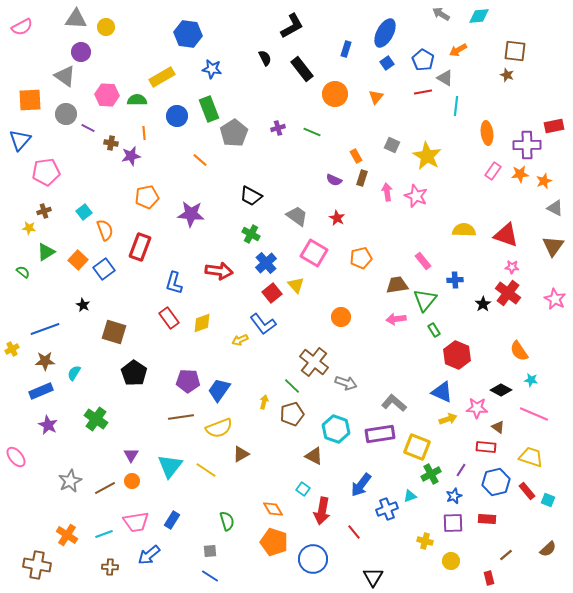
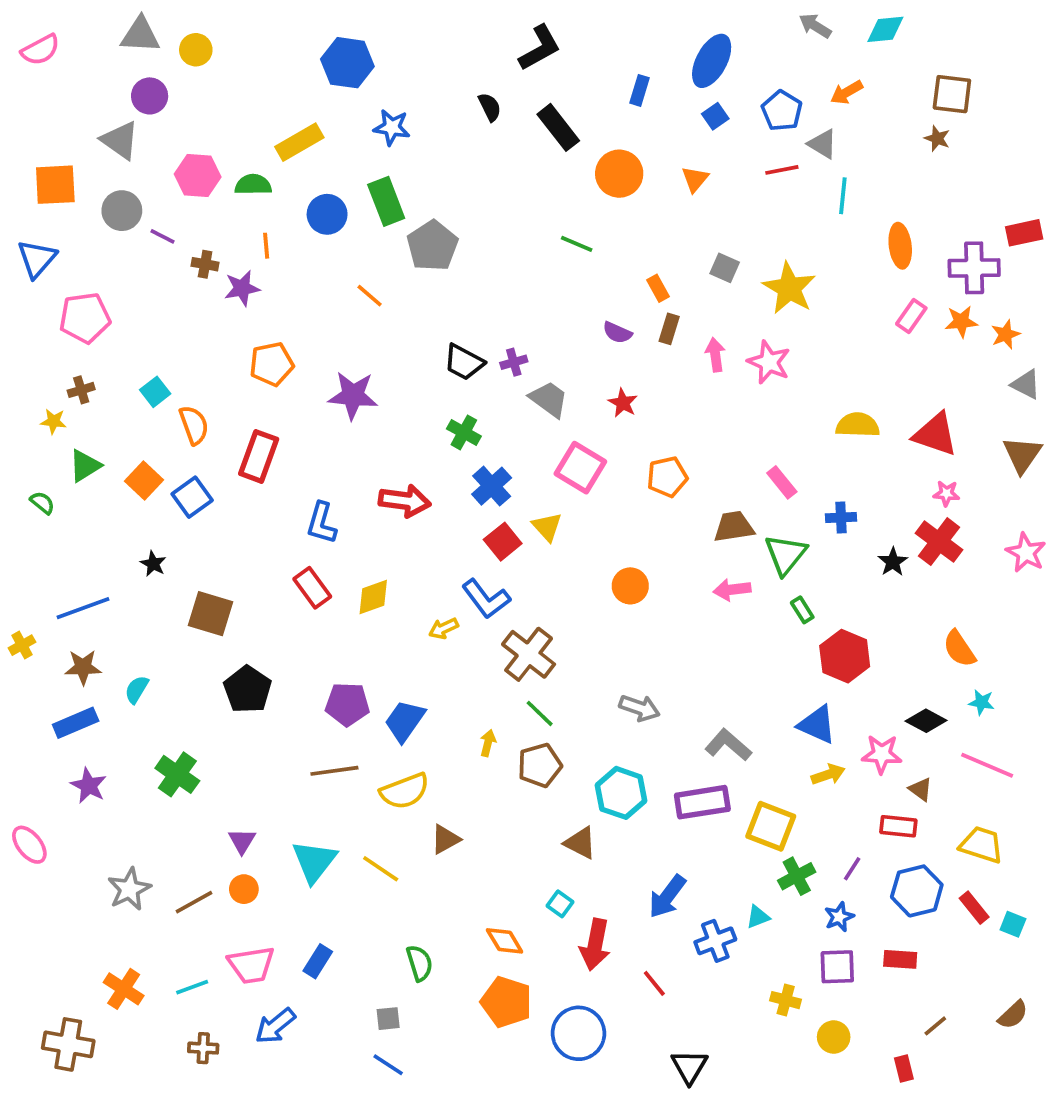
purple cross: (278, 128) -> (514, 362), moved
brown cross: (314, 362) -> (529, 654), moved

